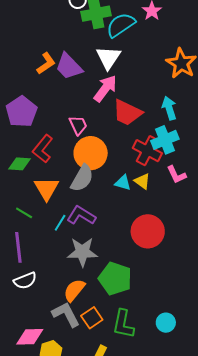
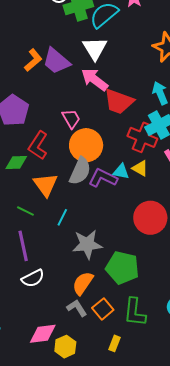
pink arrow: (105, 89) -> (95, 80), turned -84
purple L-shape: (81, 215) -> (103, 178), moved
gray L-shape: (66, 314) -> (77, 308), size x0.7

